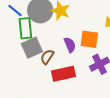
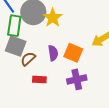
gray square: (32, 48) -> (16, 46), turned 30
red rectangle: (63, 74) -> (39, 79), size x0.6

